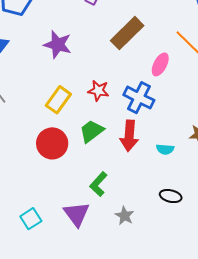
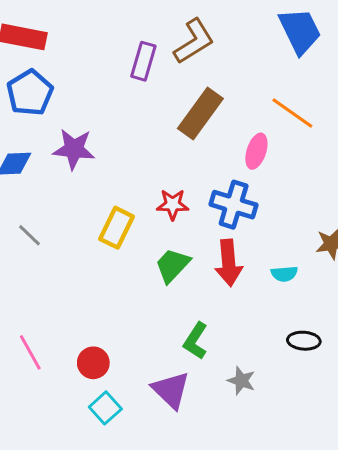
purple star: (58, 45) -> (74, 149), moved
red circle: (52, 143) -> (93, 363), moved, size x0.7

